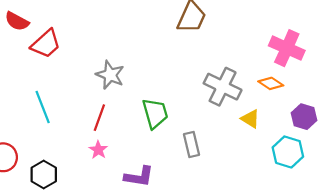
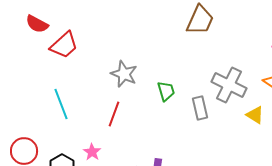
green trapezoid: (155, 113) -> (166, 91), moved, size x0.7
gray rectangle: (191, 144) -> (200, 108), moved
pink star: (98, 150) -> (92, 152), moved

